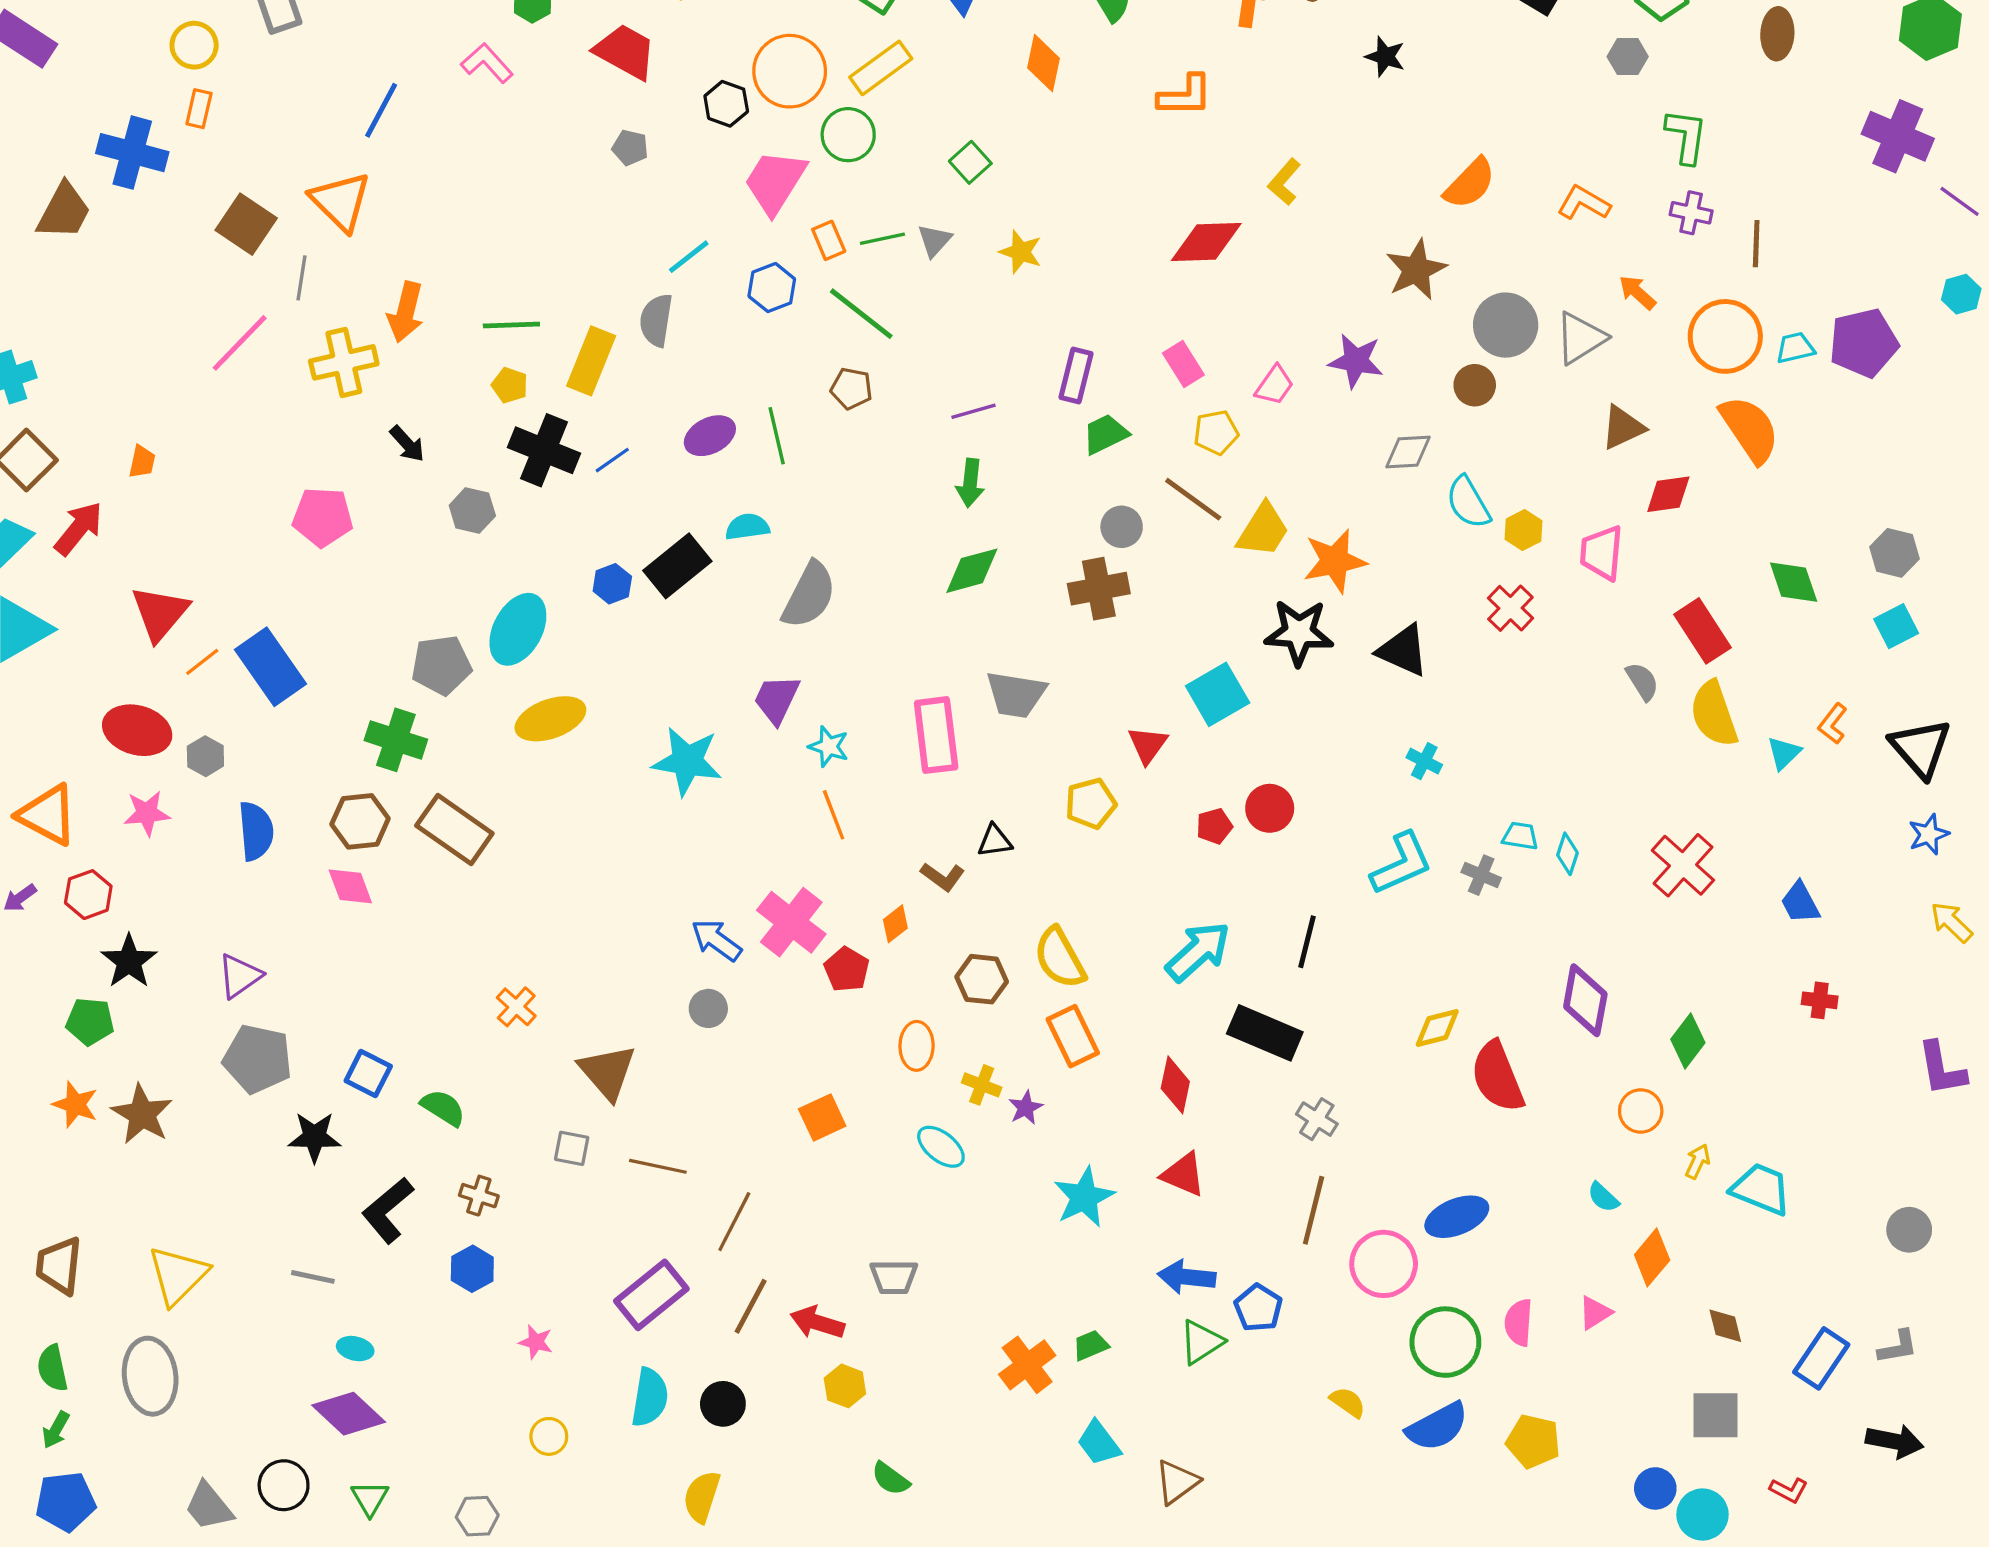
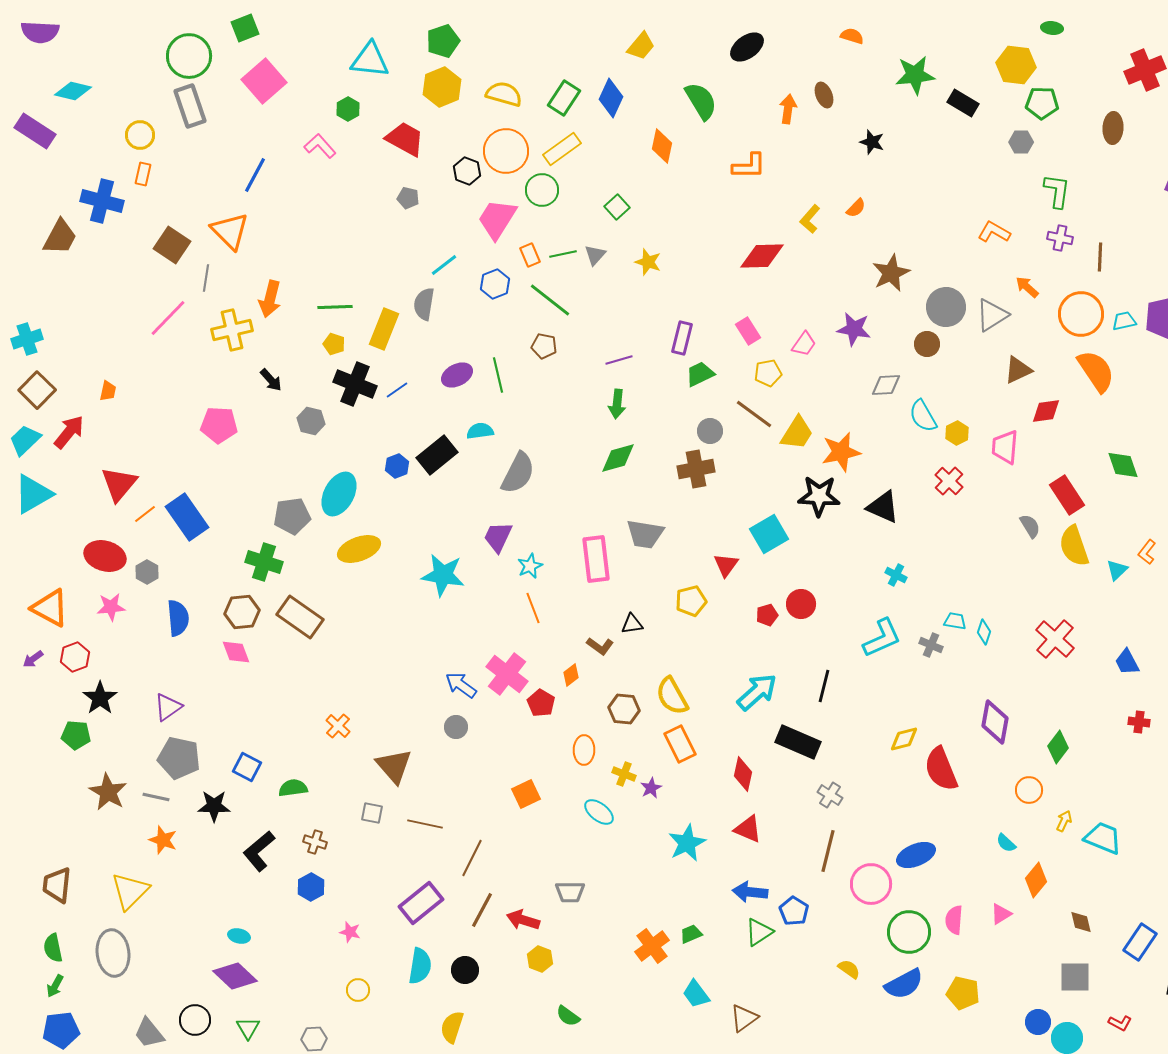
orange semicircle: (1470, 183) -> (856, 208), moved, size x0.6
cyan star: (829, 746) -> (530, 566), turned 30
orange star: (75, 1104) -> (163, 840), moved
green semicircle: (443, 1108) -> (293, 788), turned -40
gray line: (313, 1277) -> (156, 797), moved

